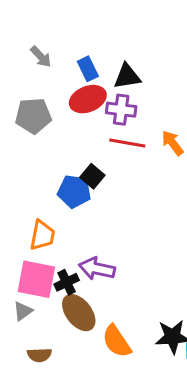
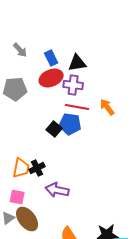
blue pentagon: (74, 191) -> (70, 124), moved
pink square: (36, 279) -> (17, 197), size x0.6
black cross: (67, 282) -> (37, 168), moved
brown ellipse: (79, 313) -> (27, 219), moved

